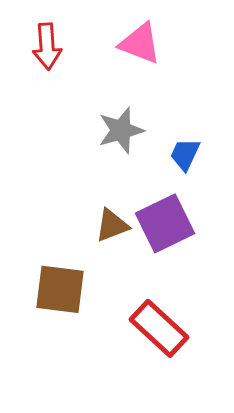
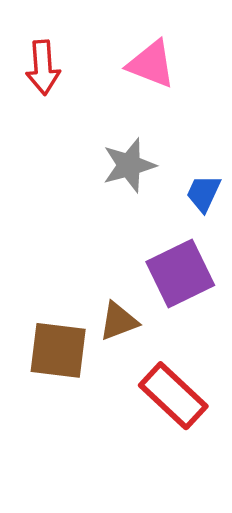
brown triangle: (112, 225) -> (119, 321), moved

